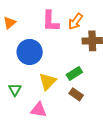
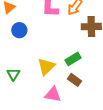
blue circle: (30, 52) -> (19, 30), moved, size x0.6
pink triangle: (39, 110) -> (53, 94), moved

